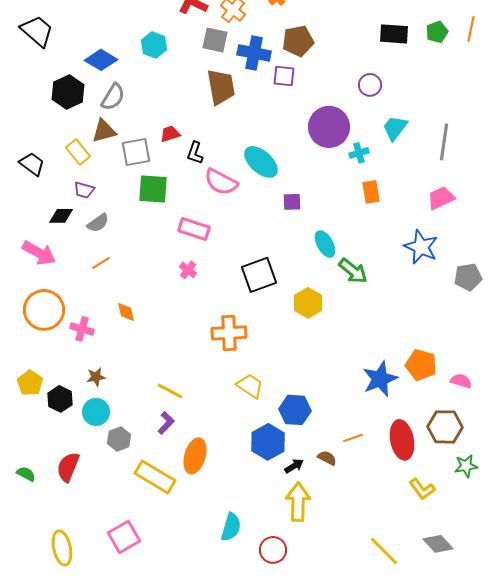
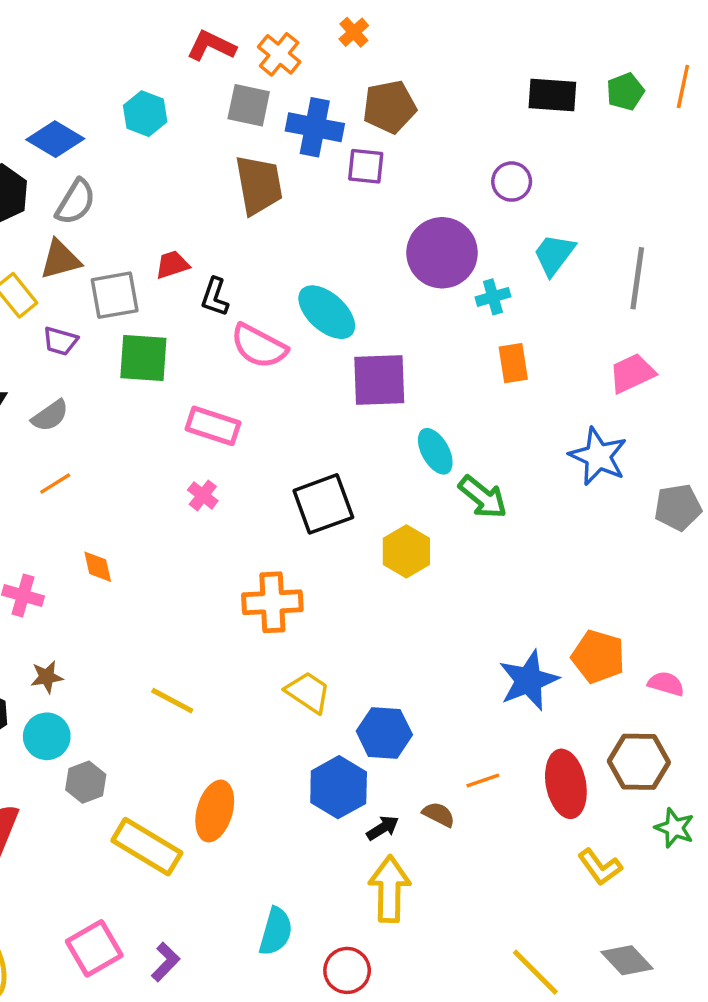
purple trapezoid: (84, 190) -> (60, 341), moved
purple square: (292, 202) -> (379, 380), size x1.8
purple L-shape: (166, 423) -> (166, 962), moved
green star: (466, 466) -> (674, 828), turned 30

